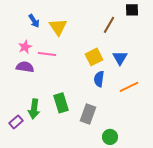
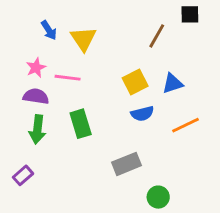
blue triangle: (120, 58) -> (173, 83), turned 42
blue semicircle: (99, 79) -> (142, 114), turned -112
green rectangle: (61, 103) -> (81, 124), moved
green arrow: (34, 109) -> (37, 129), moved
gray rectangle: (88, 114) -> (127, 164), turned 48

